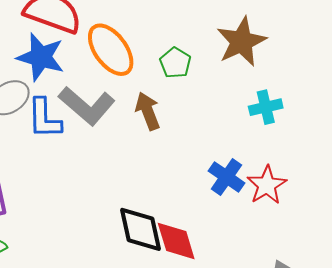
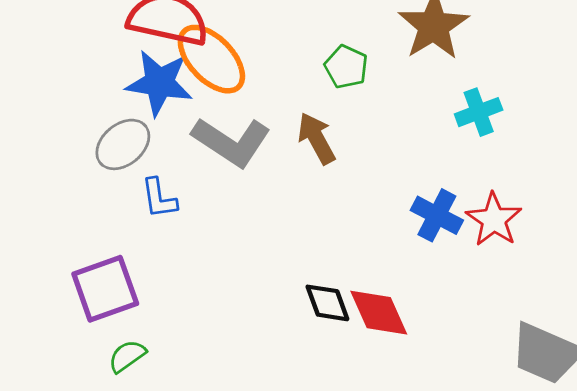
orange ellipse: (111, 50) -> (211, 59), moved
blue L-shape: (44, 118) -> (159, 198), moved, size x0.7
black diamond: (141, 229) -> (327, 303), size x0.7

